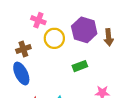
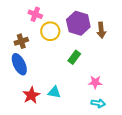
green rectangle: (80, 66) -> (74, 57), turned -32

